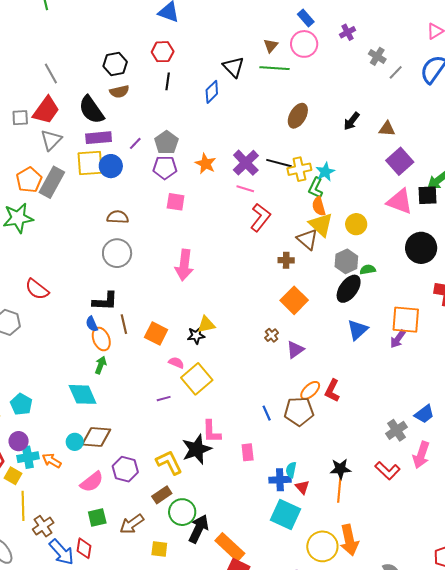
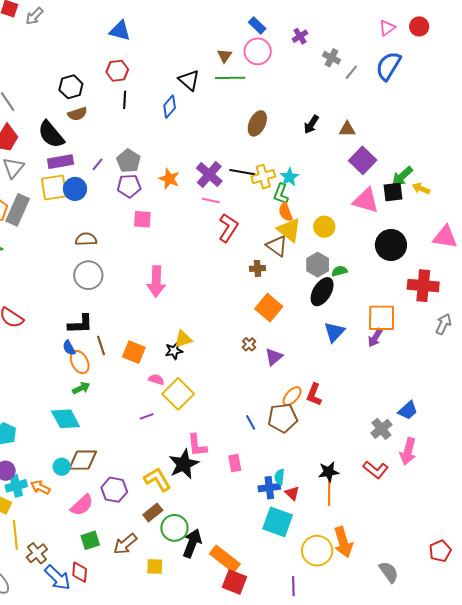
green arrow: (101, 365) -> (81, 388), turned 48

